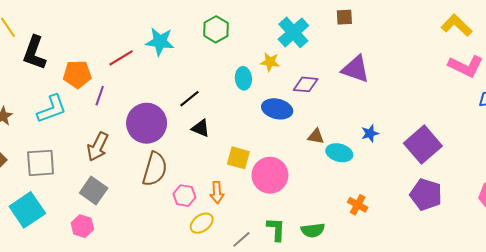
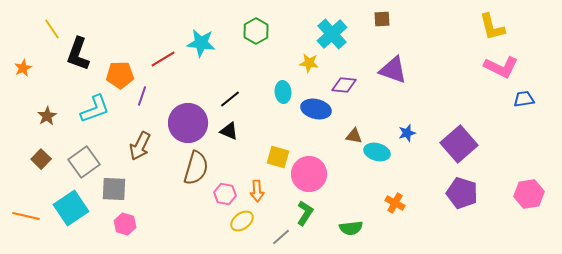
yellow L-shape: (457, 25) -> (492, 27), turned -148
cyan ellipse: (243, 78) -> (283, 92), moved
black triangle: (201, 128) -> (229, 131), moved
gray square: (41, 163) -> (84, 162), turned -32
gray square: (94, 190) -> (114, 189), moved, turned -32
green L-shape: (276, 229) -> (305, 213), moved, turned 30

